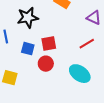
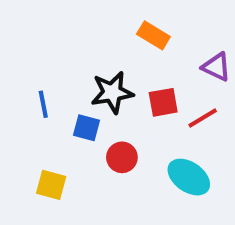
black star: (28, 18) -> (112, 92), moved
red square: (49, 44) -> (163, 102), moved

